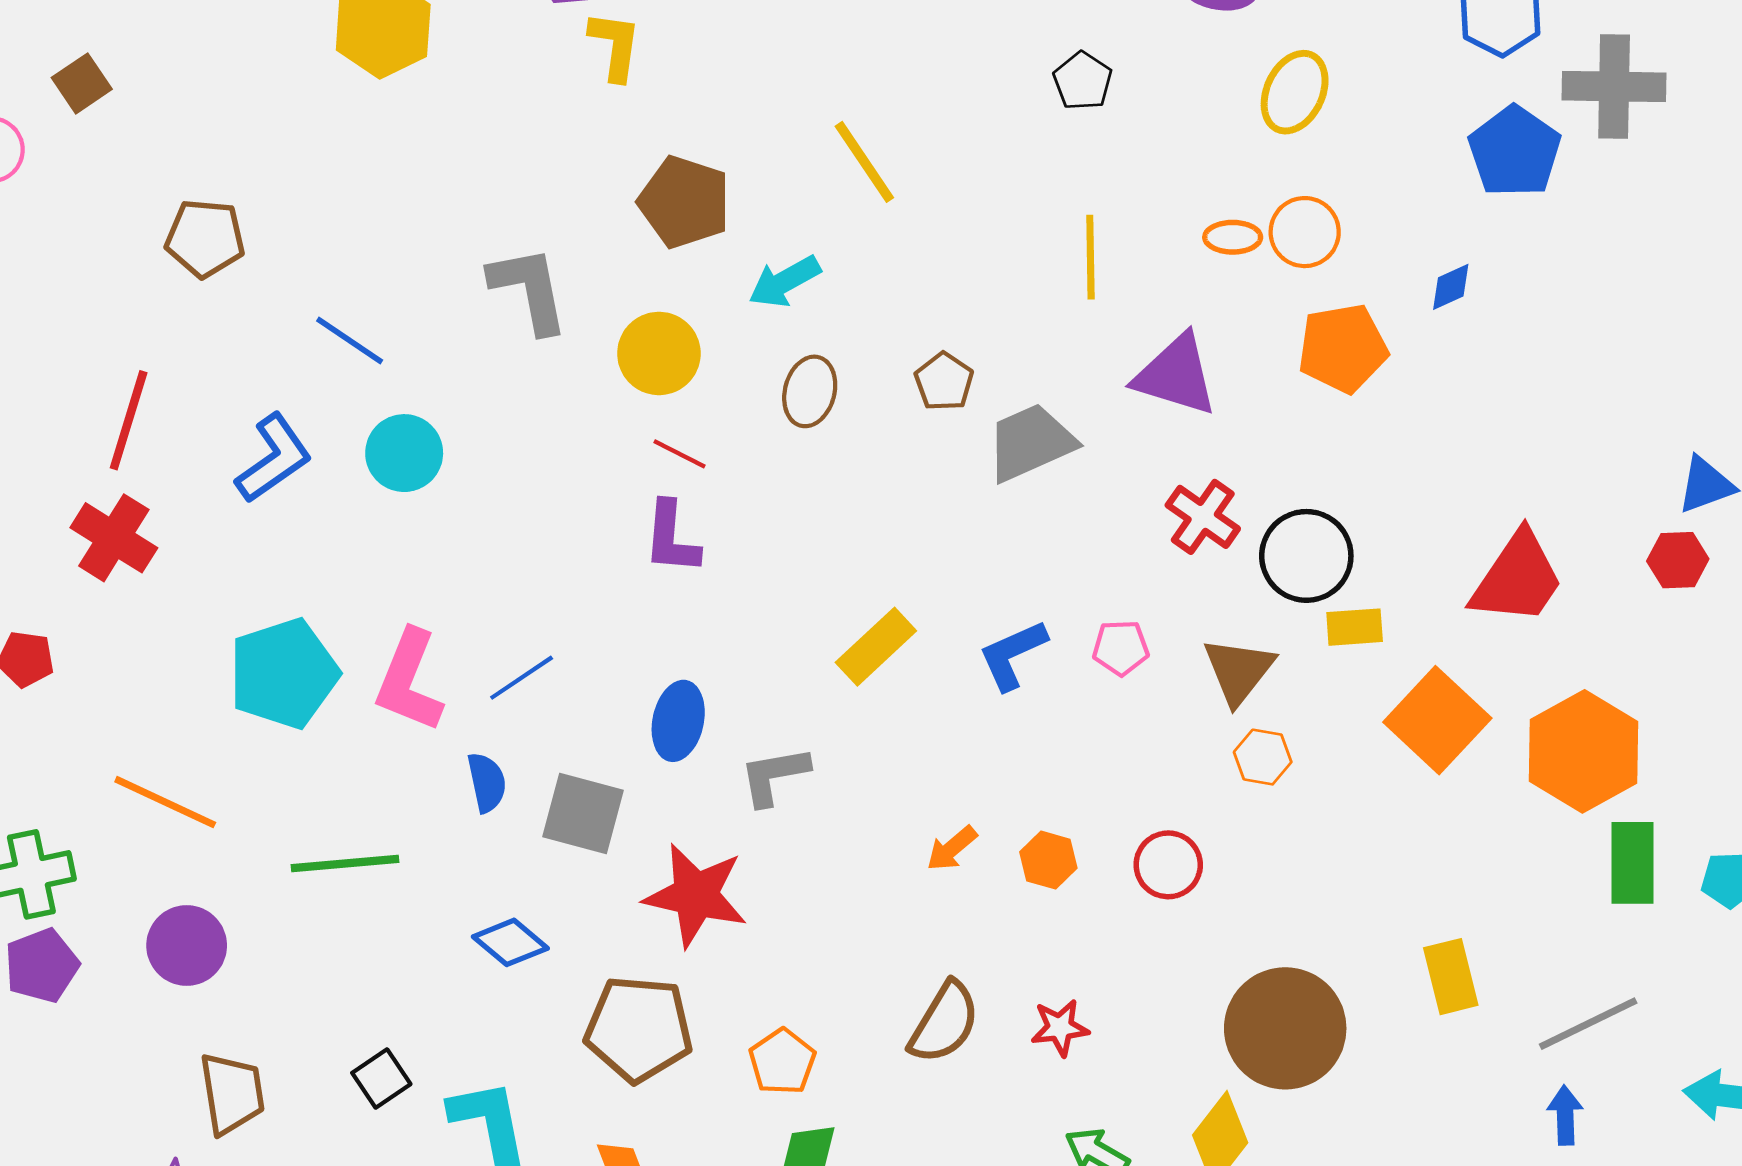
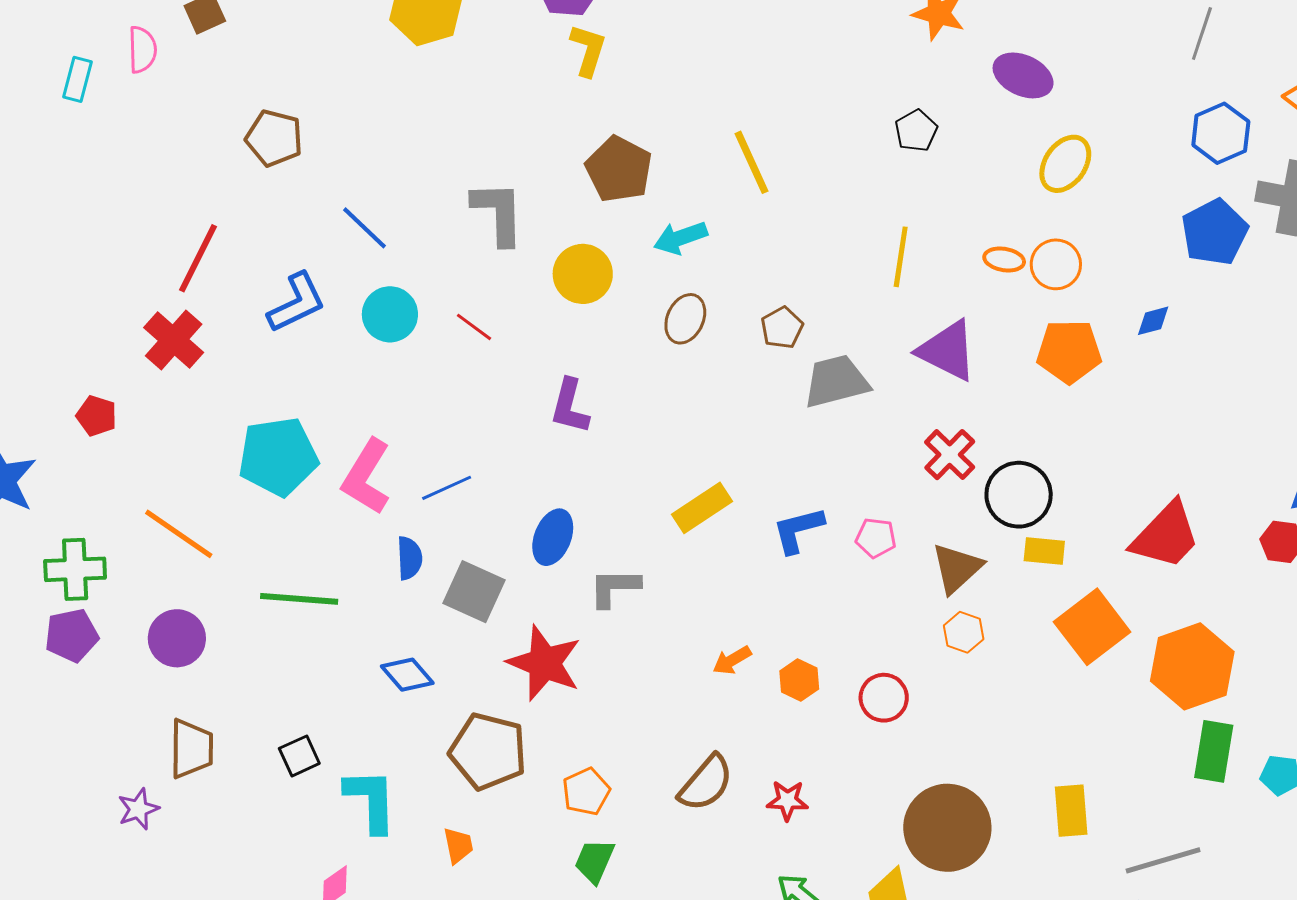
red line: (679, 454) -> (474, 327), moved

